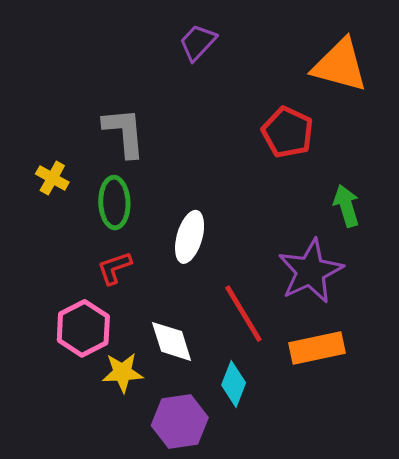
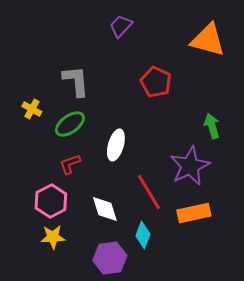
red pentagon: (288, 132) -> (156, 82), moved
green ellipse: (114, 203) -> (70, 124), turned 56
yellow star: (123, 372) -> (53, 237), moved

